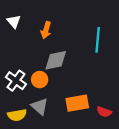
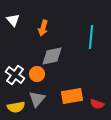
gray triangle: (40, 106) -> (37, 99), turned 30

